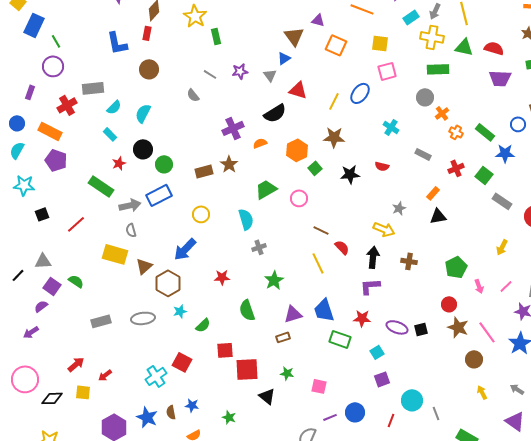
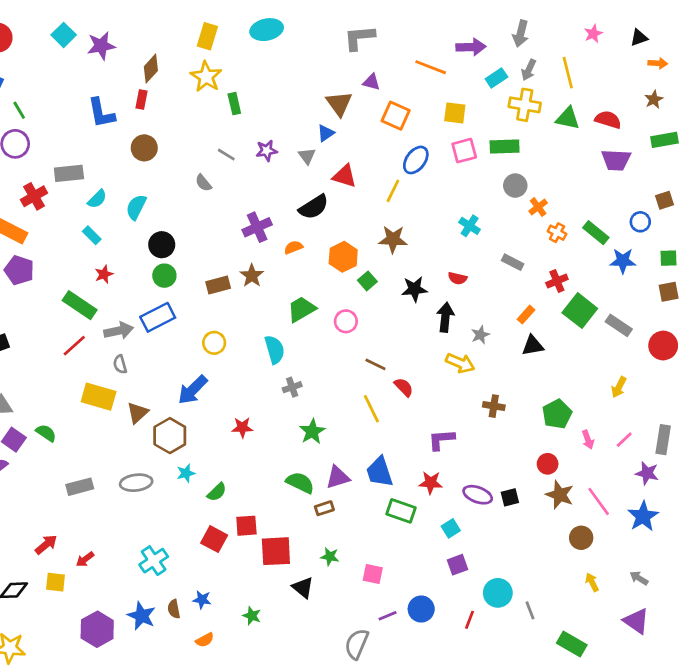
green rectangle: (438, 69) -> (505, 147), moved
blue ellipse: (360, 93) -> (416, 160), moved
black circle: (143, 149) -> (162, 245), moved
green square: (484, 175) -> (580, 311), moved, size x1.4
red line: (76, 224) -> (74, 346), moved
black arrow: (373, 257) -> (445, 317), moved
green semicircle: (247, 310) -> (300, 483), moved, turned 135
red square: (182, 362) -> (214, 539), moved

